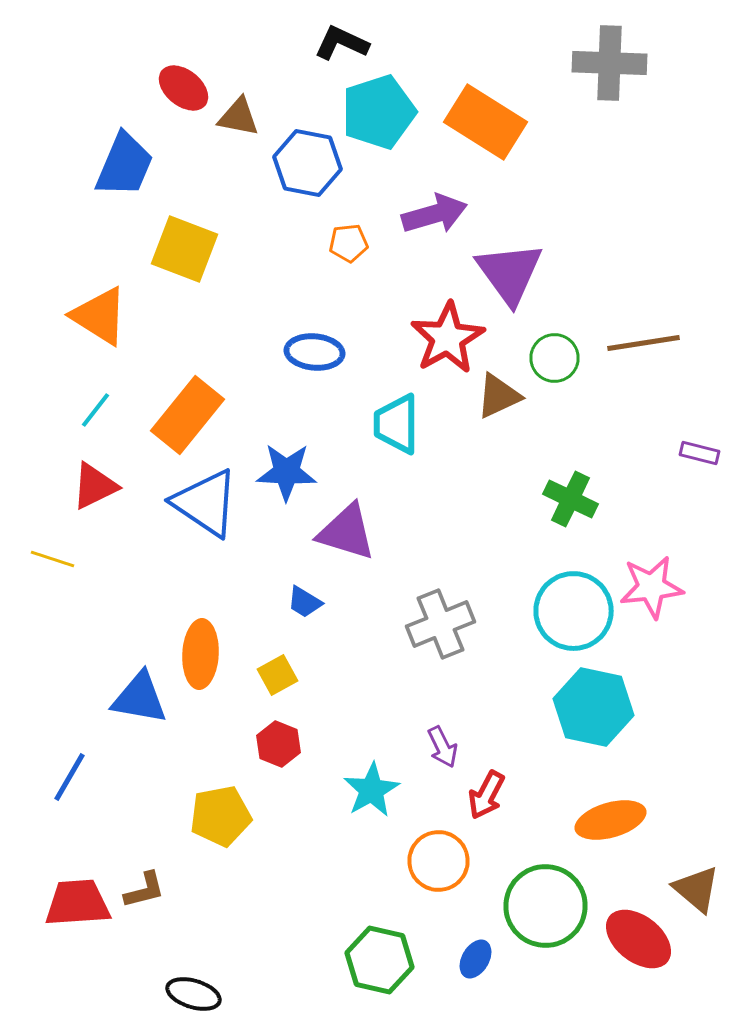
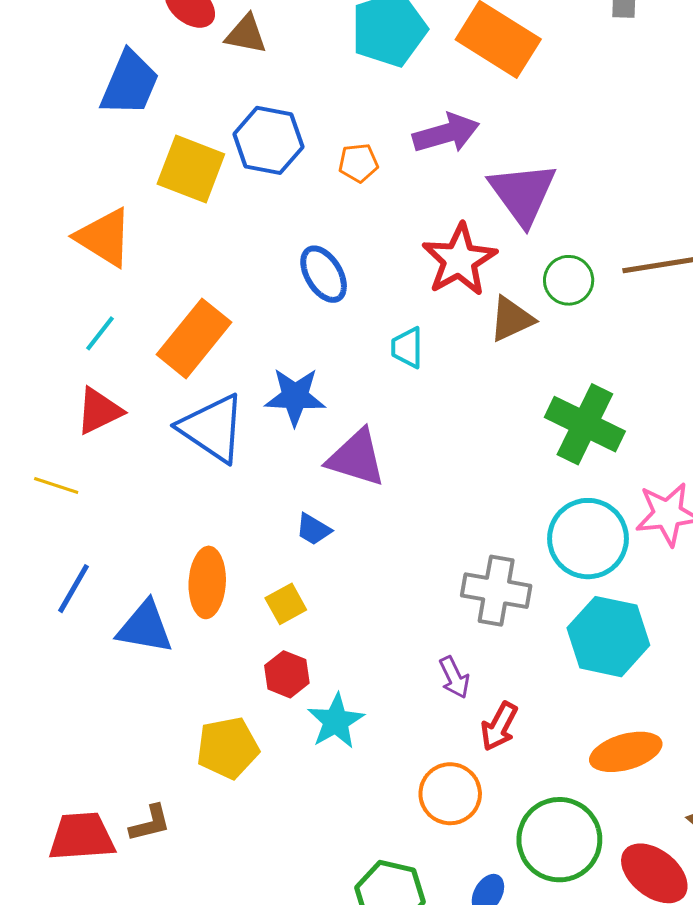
blue hexagon: (308, 163) -> (268, 140), moved
blue ellipse: (314, 352) -> (324, 274), turned 54
cyan trapezoid: (396, 424) -> (407, 348), size x0.7
green cross: (570, 499) -> (585, 424), size x1.4
gray cross: (440, 624) -> (496, 591), moved, turned 32
blue line: (70, 777) -> (73, 589), moved
cyan star: (372, 790) -> (336, 721), moved

